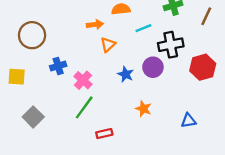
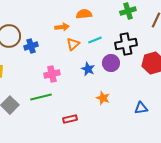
cyan line: (143, 28) -> (95, 40), moved
blue cross: (58, 66) -> (31, 46), moved
pink cross: (83, 80) -> (52, 74), turned 35
green line: (84, 107) -> (41, 97), moved, turned 40

